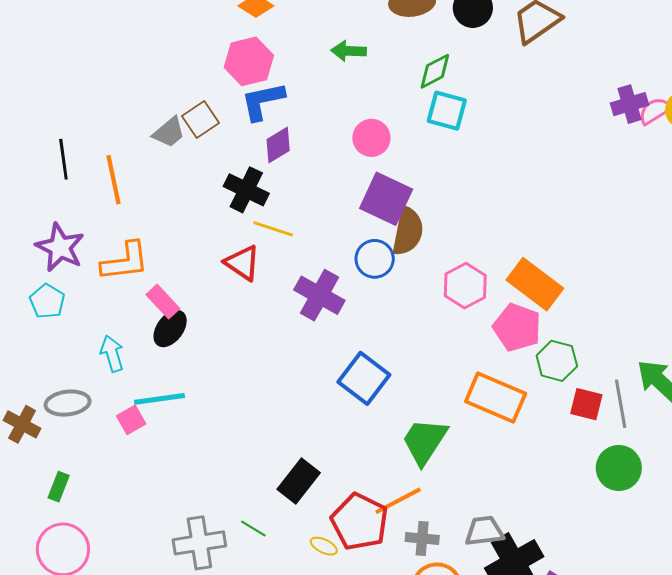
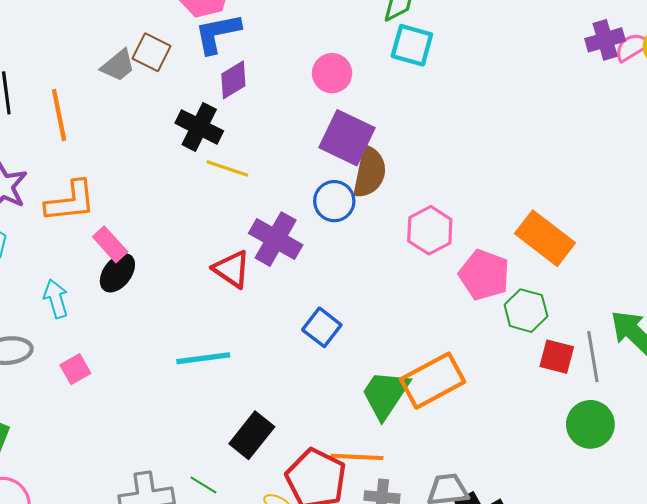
brown square: (200, 120) -> (151, 52), turned -30
red triangle: (242, 263) -> (232, 269), moved
orange rectangle: (535, 284) -> (545, 238), moved
blue square: (364, 378) -> (322, 327), size x0.7
orange rectangle: (496, 397) -> (433, 381), moved, turned -52
cyan line: (160, 399) -> (203, 358), moved
orange line: (398, 501) -> (357, 457), turned 30

